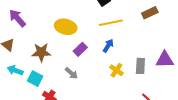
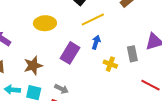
yellow ellipse: (66, 27) -> (45, 23), moved
purple rectangle: (80, 49) -> (70, 53), size x1.5
gray arrow: (71, 73) -> (61, 89), moved

